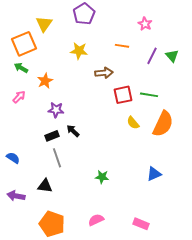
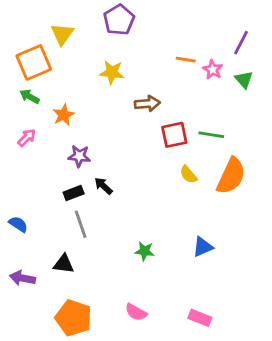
pink star: (145, 24) -> (213, 70), moved
orange line: (122, 46) -> (186, 60), moved
purple line: (152, 56) -> (241, 43), moved
blue triangle: (154, 174) -> (203, 247), moved
pink semicircle: (96, 220) -> (136, 312), turned -126

